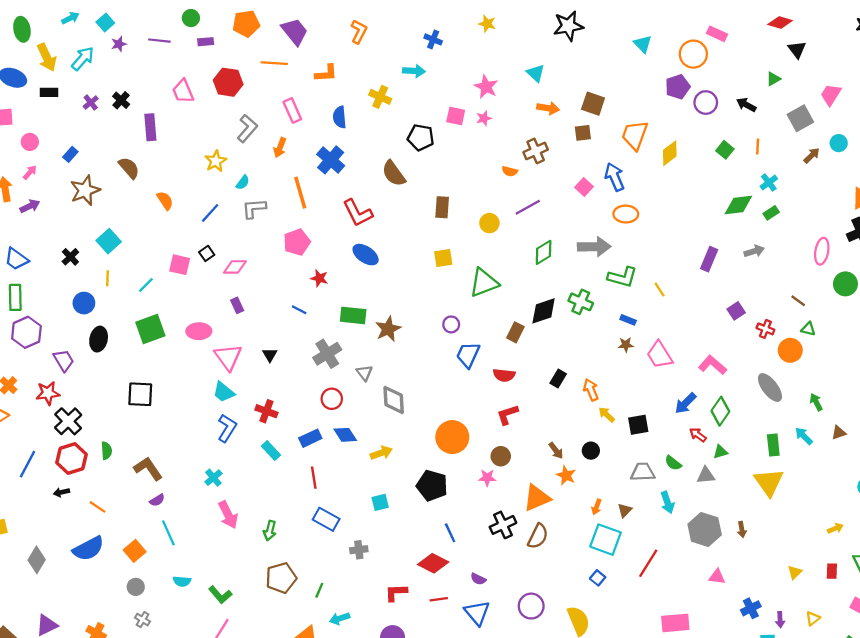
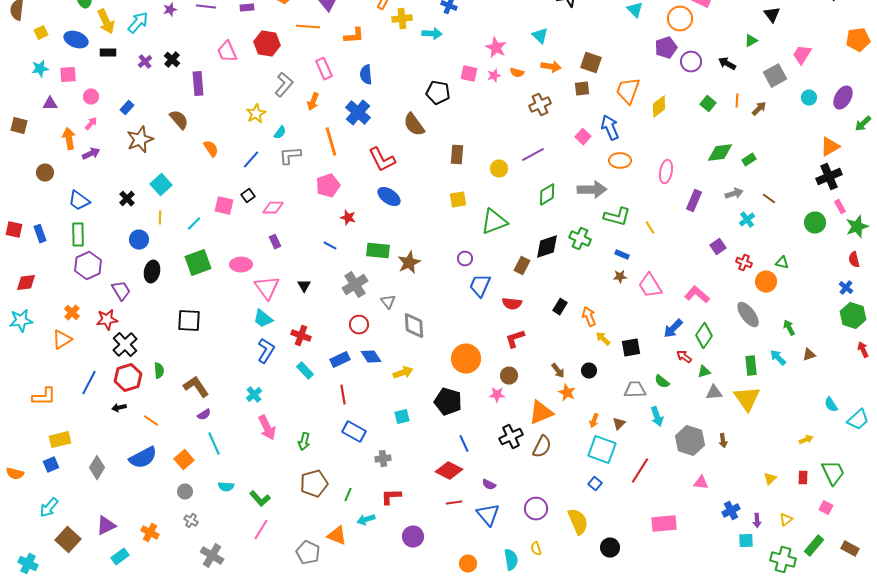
yellow cross: (380, 97) -> (402, 19), moved, turned -30
brown arrow: (812, 155) -> (759, 109), moved
orange semicircle: (510, 171) -> (517, 73), moved
cyan cross: (769, 182) -> (747, 220), moved
pink ellipse: (822, 251) -> (666, 172), moved
brown line: (798, 301) -> (769, 199), moved
gray triangle: (706, 475) -> (714, 393), moved
red L-shape: (396, 593) -> (391, 497), moved

